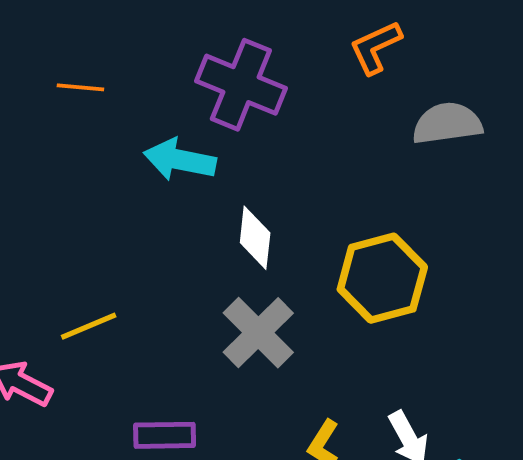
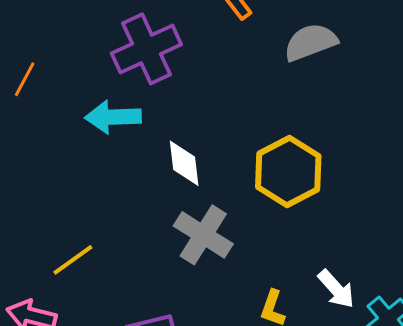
purple cross: (241, 85) -> (146, 49), turned -34
orange line: (80, 87) -> (25, 79), turned -54

